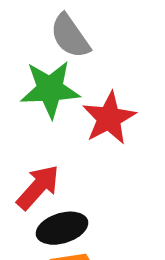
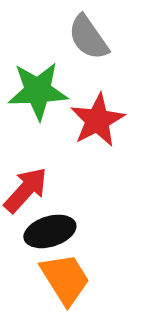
gray semicircle: (70, 36) -> (88, 37), moved

